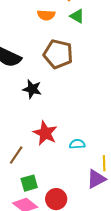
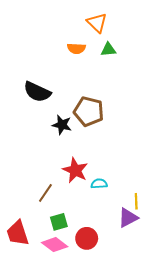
green triangle: (77, 16) -> (108, 50), turned -35
brown pentagon: (58, 54) -> (89, 111), moved
cyan semicircle: (77, 144) -> (99, 184), moved

